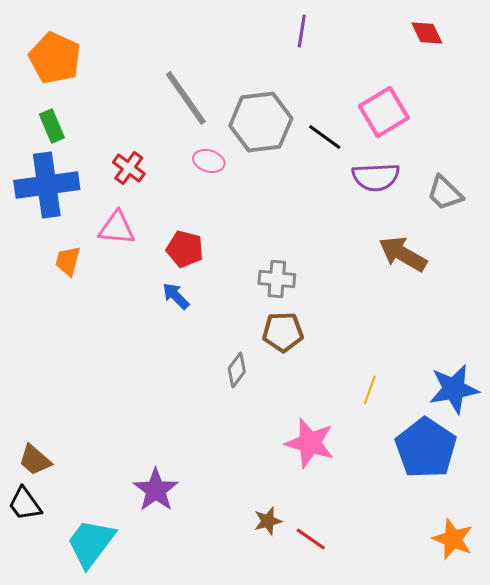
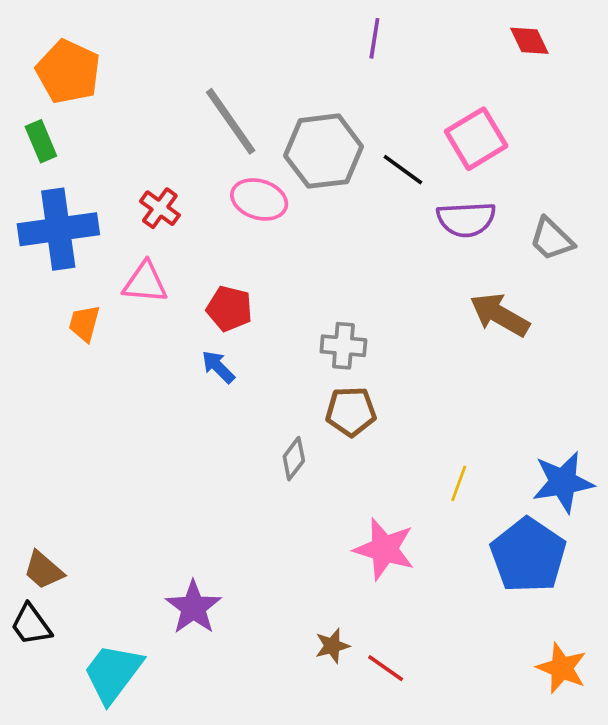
green rectangle: (52, 126) -> (41, 141), moved
pink ellipse: (209, 161) -> (259, 199), size x1.4

